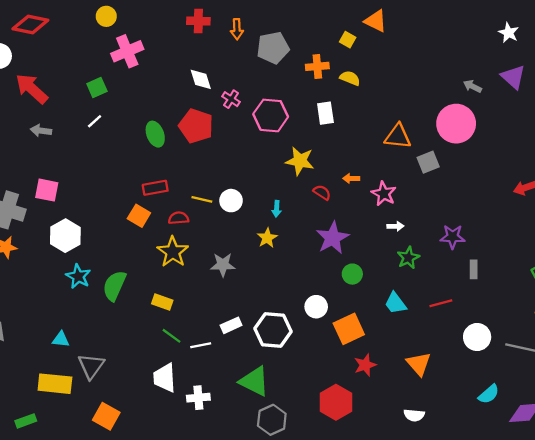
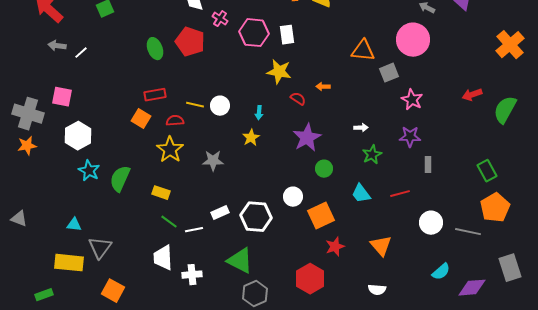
white rectangle: (325, 113) -> (287, 35), moved
white line: (95, 121) -> (81, 53), moved
pink star: (384, 194) -> (412, 100), moved

